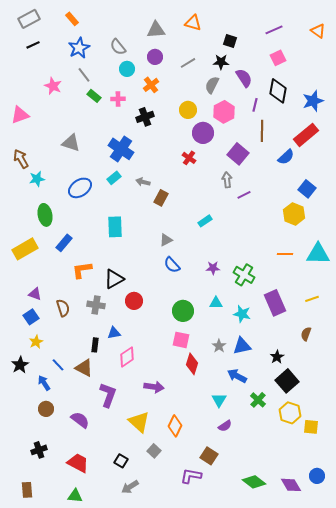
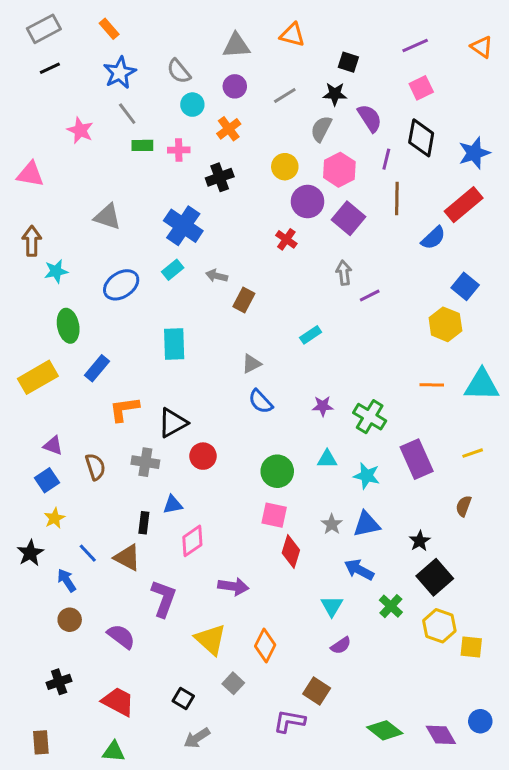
green rectangle: (94, 96) -> (142, 145), turned -40
pink triangle: (20, 115) -> (30, 174), turned 30
purple square: (238, 154) -> (348, 218), moved
brown arrow: (21, 159) -> (32, 241), turned 30

